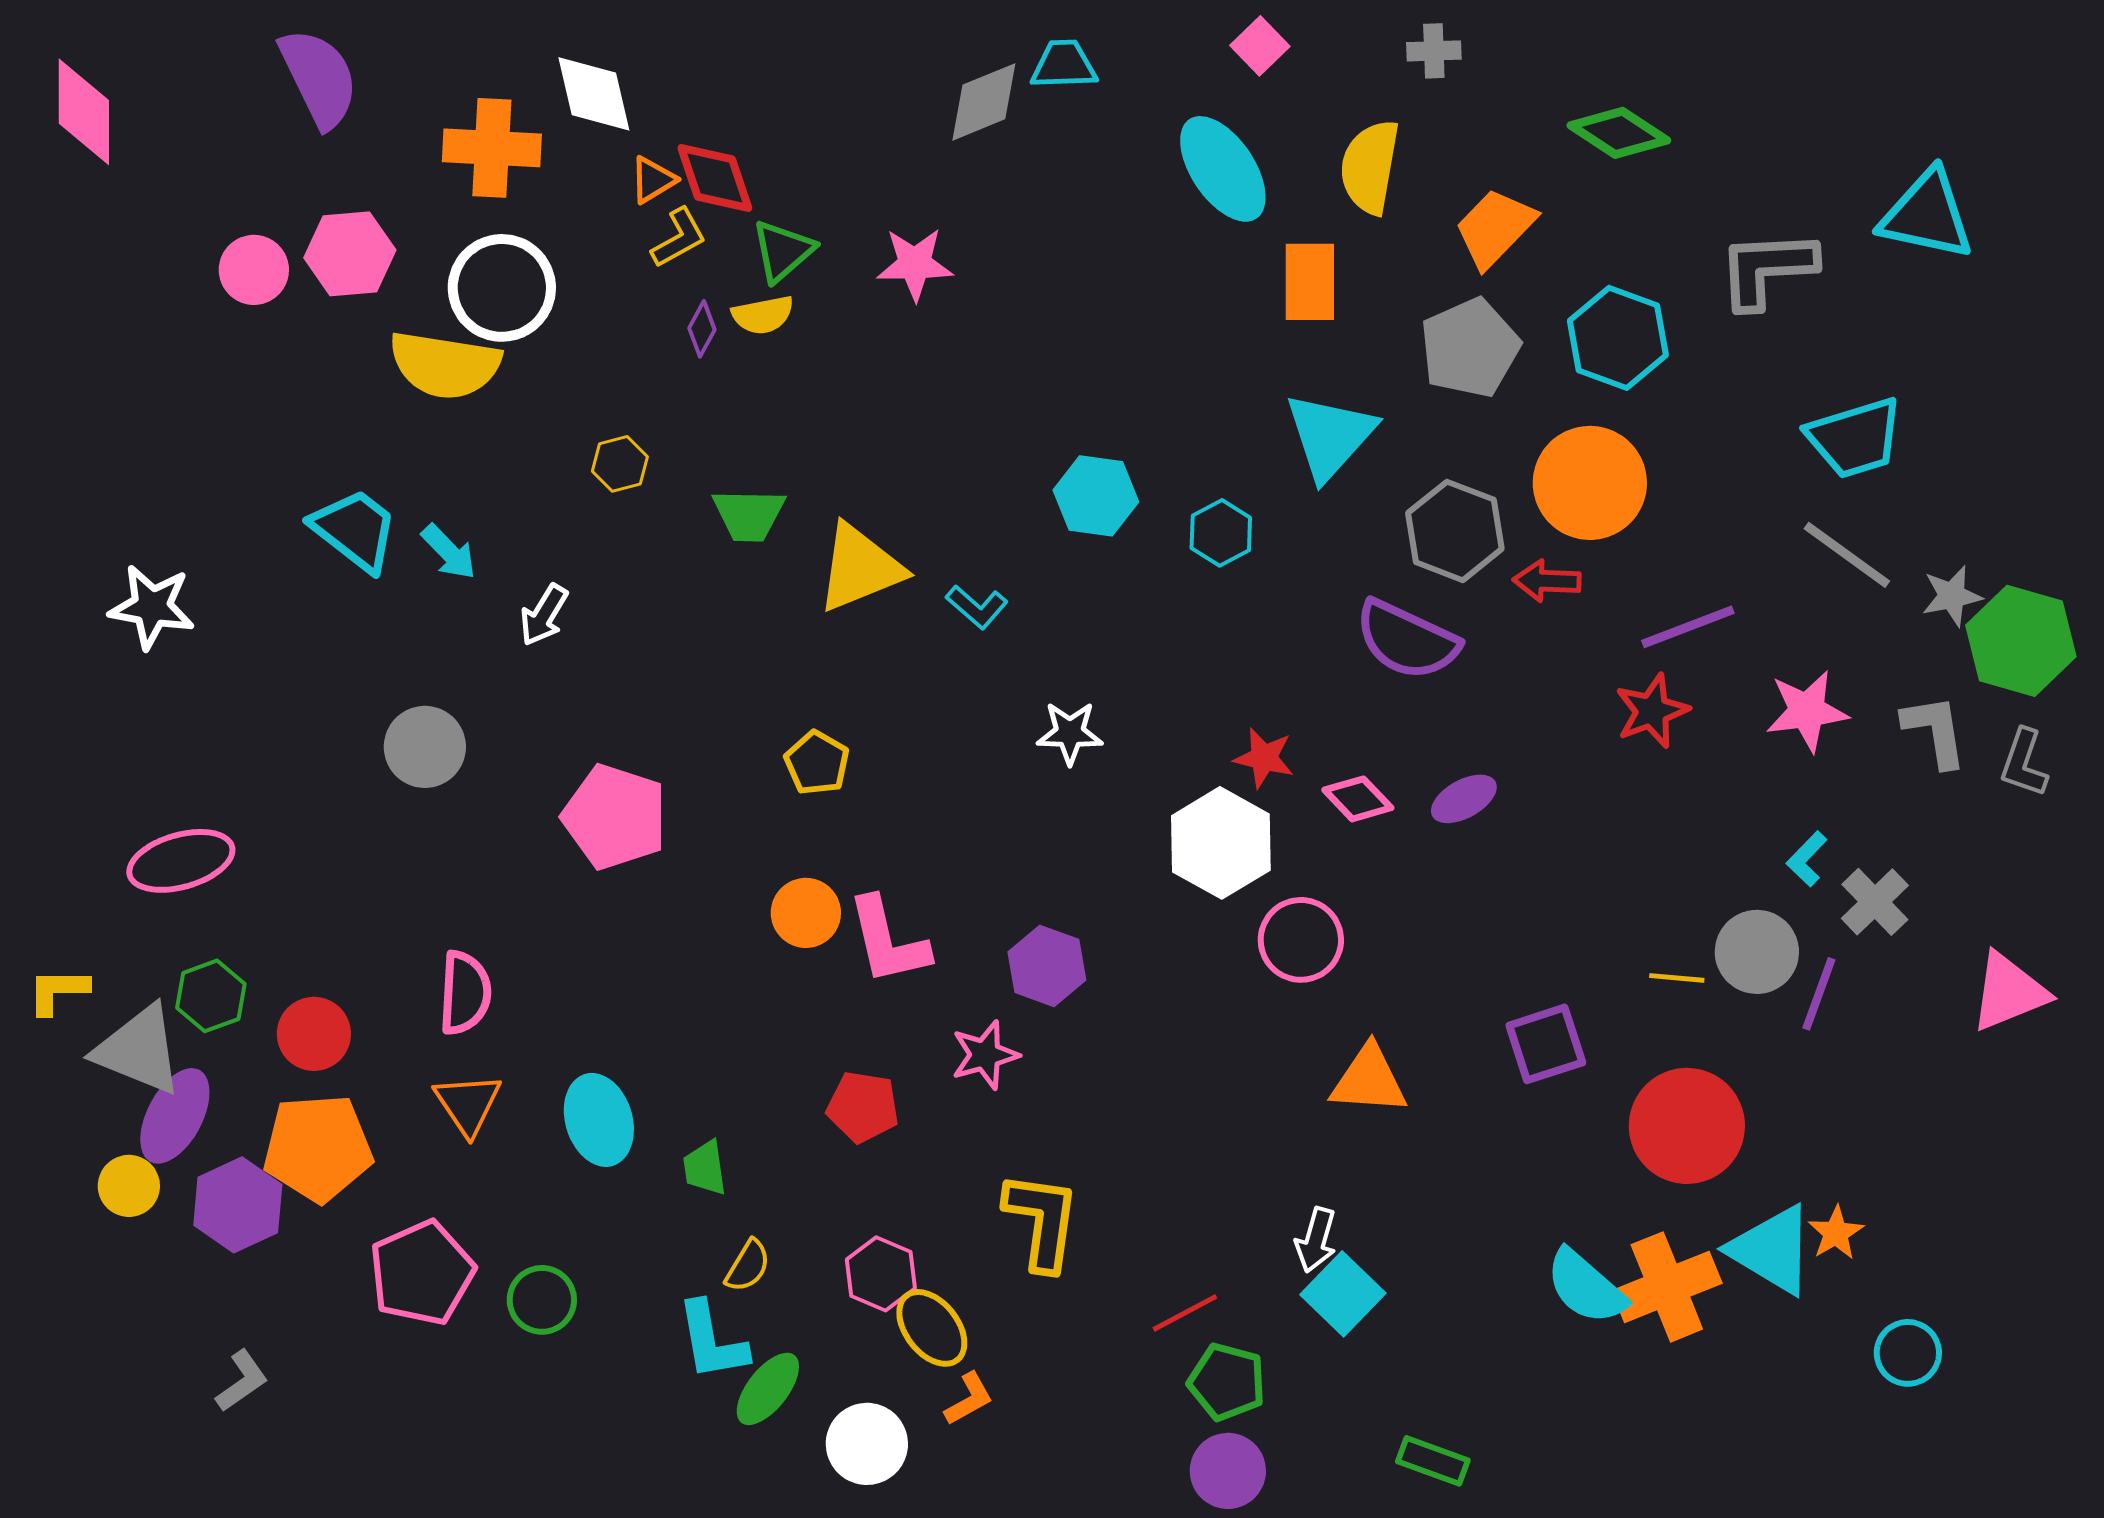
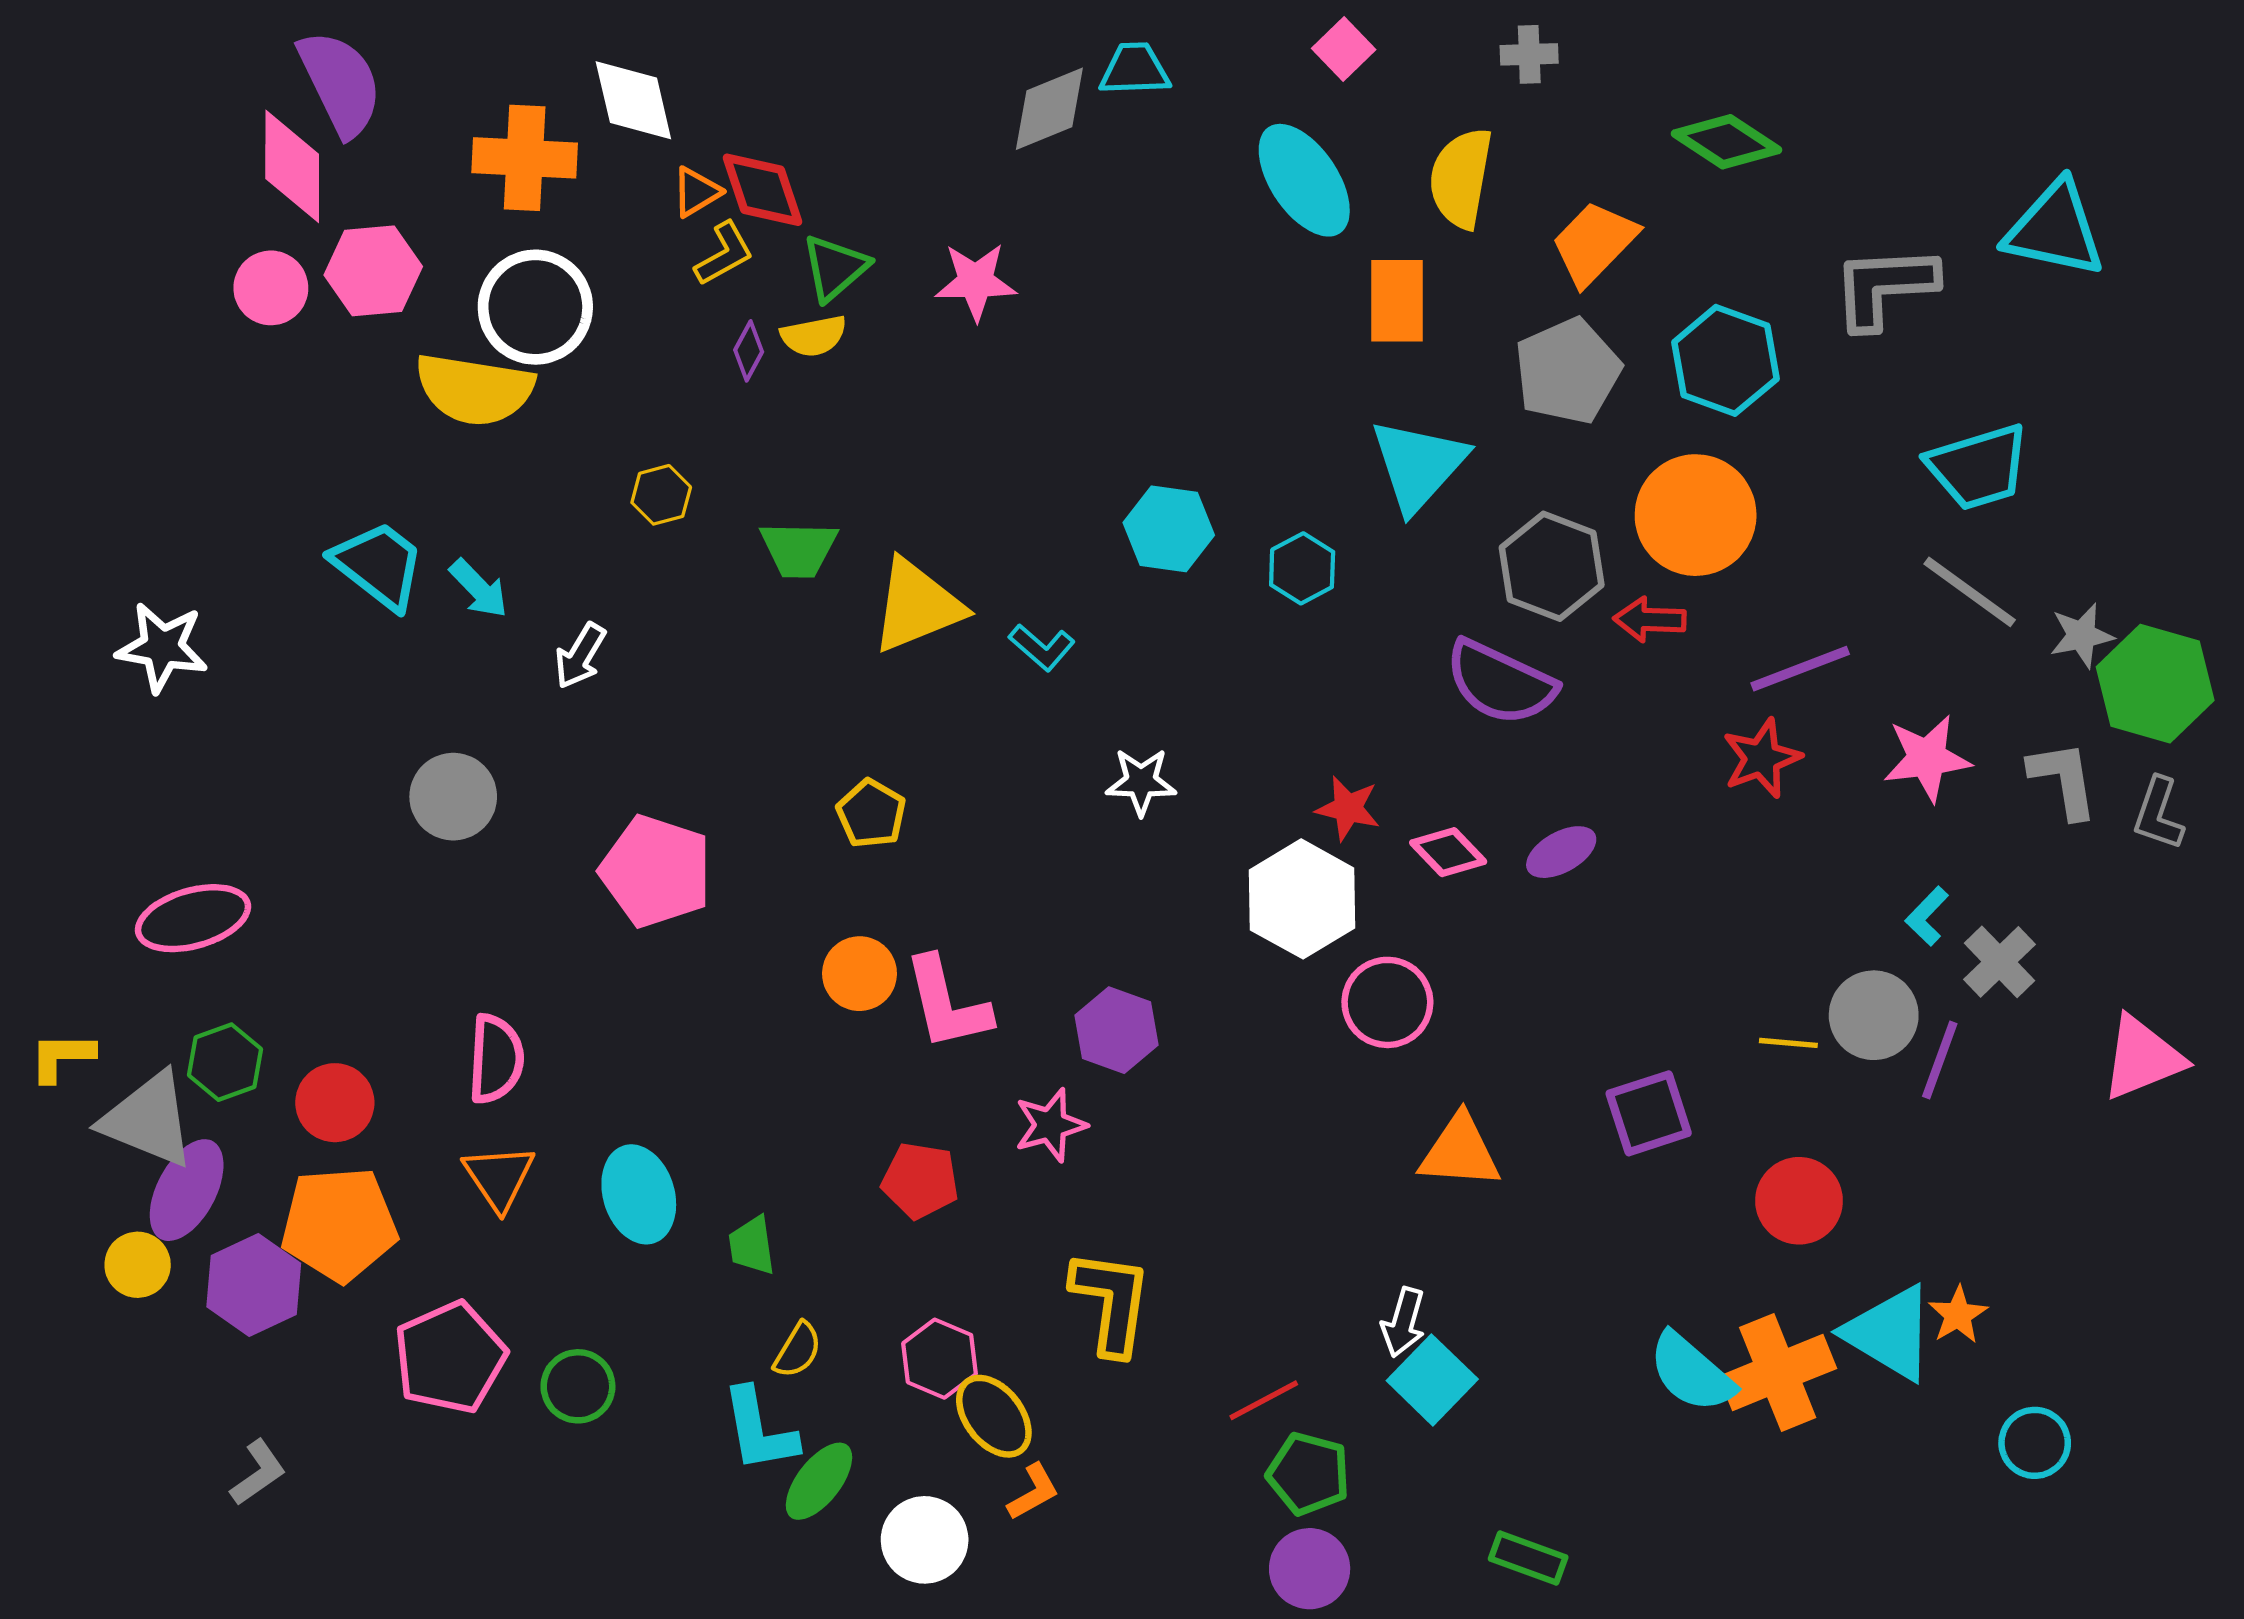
pink diamond: (84, 112) -> (292, 166), moved
red circle: (1687, 1126) -> (1799, 1201), size x0.7

